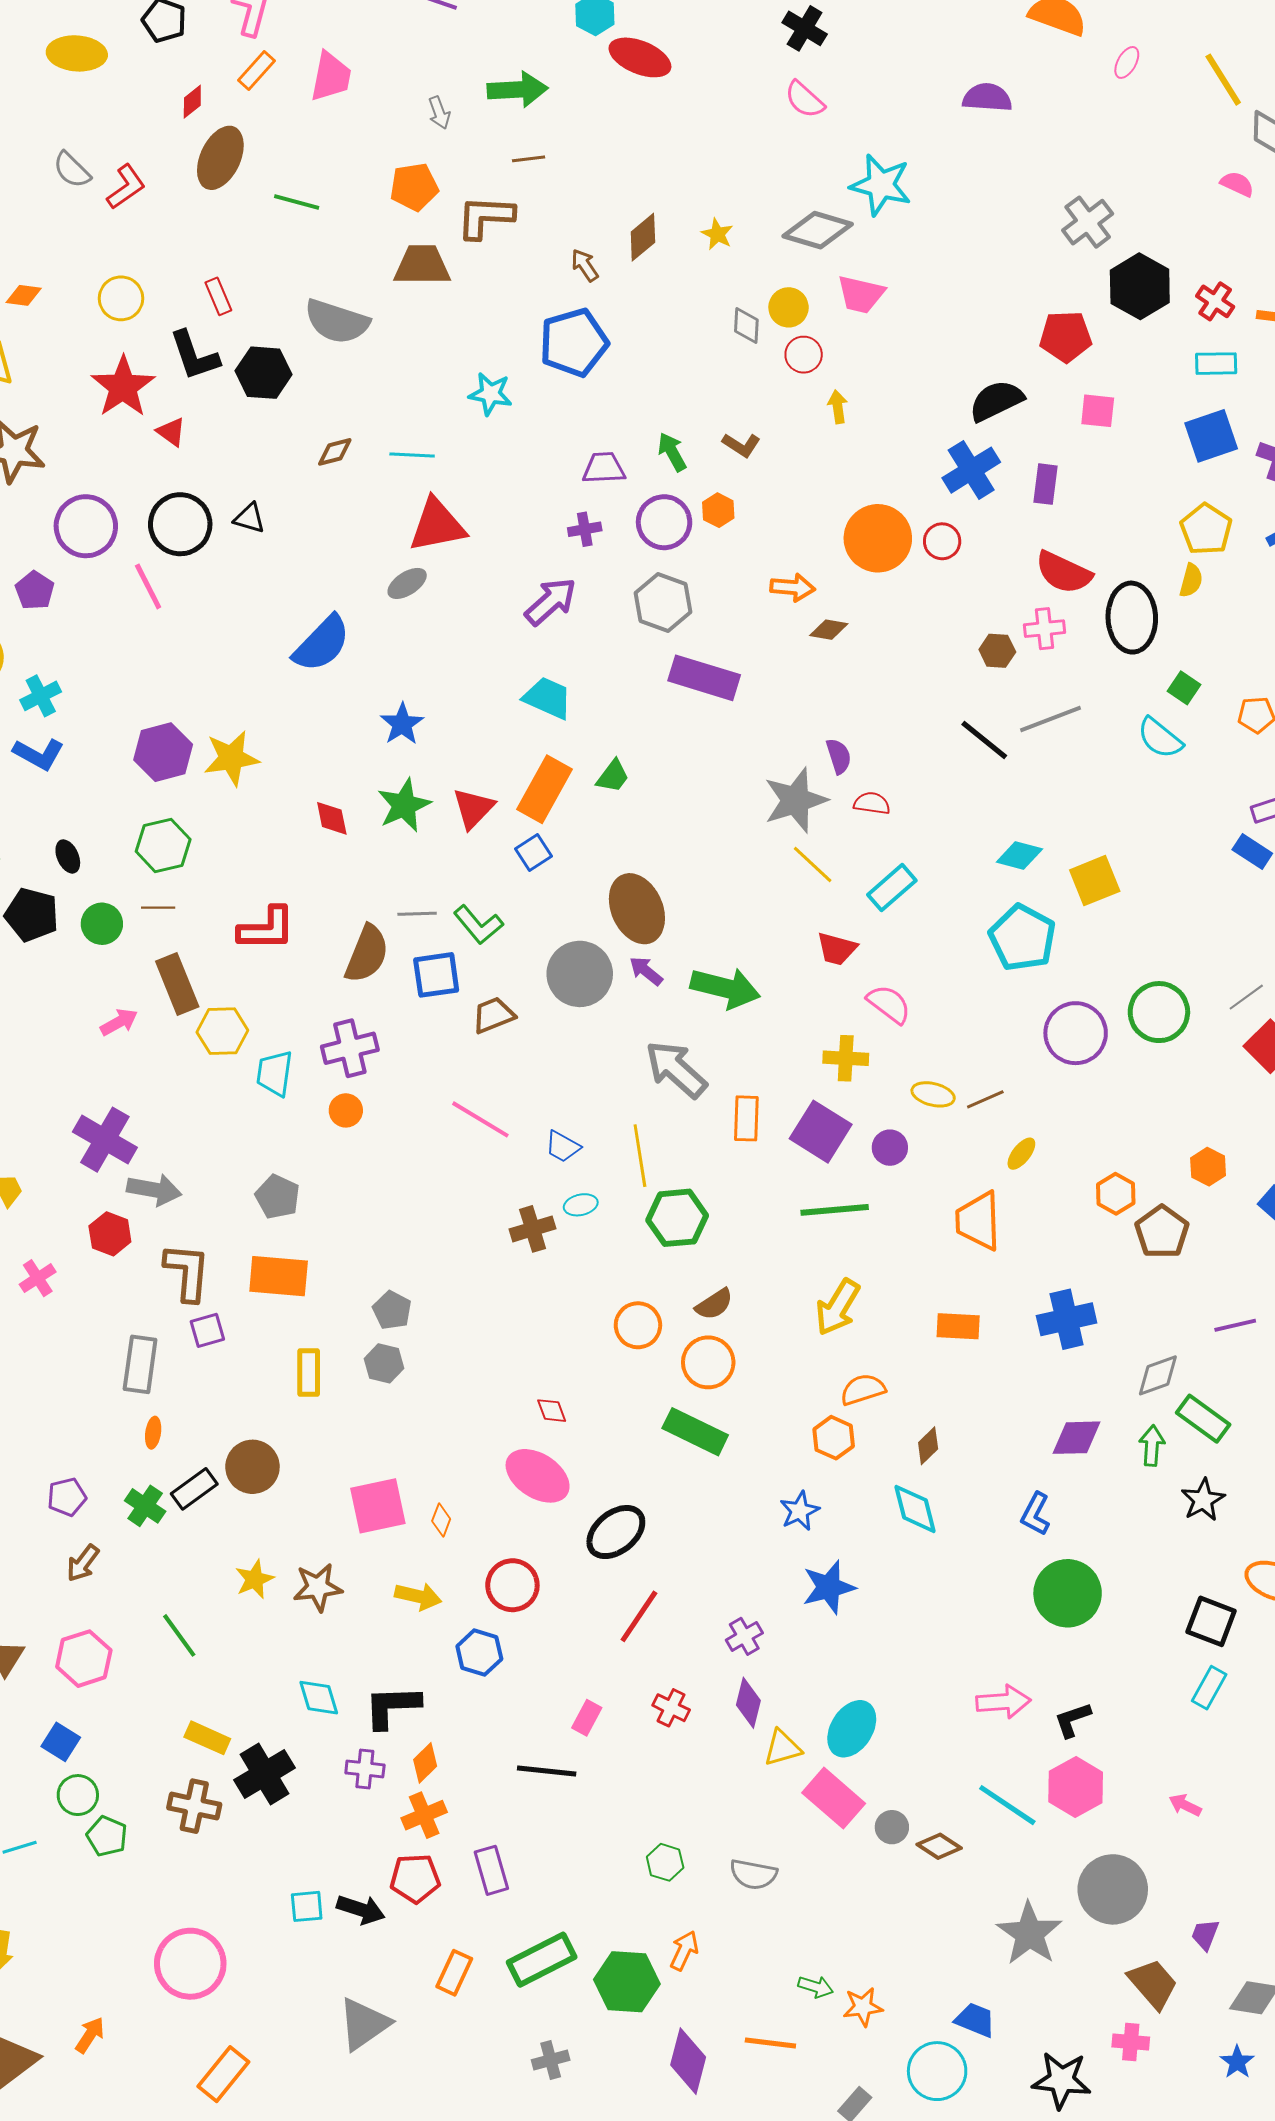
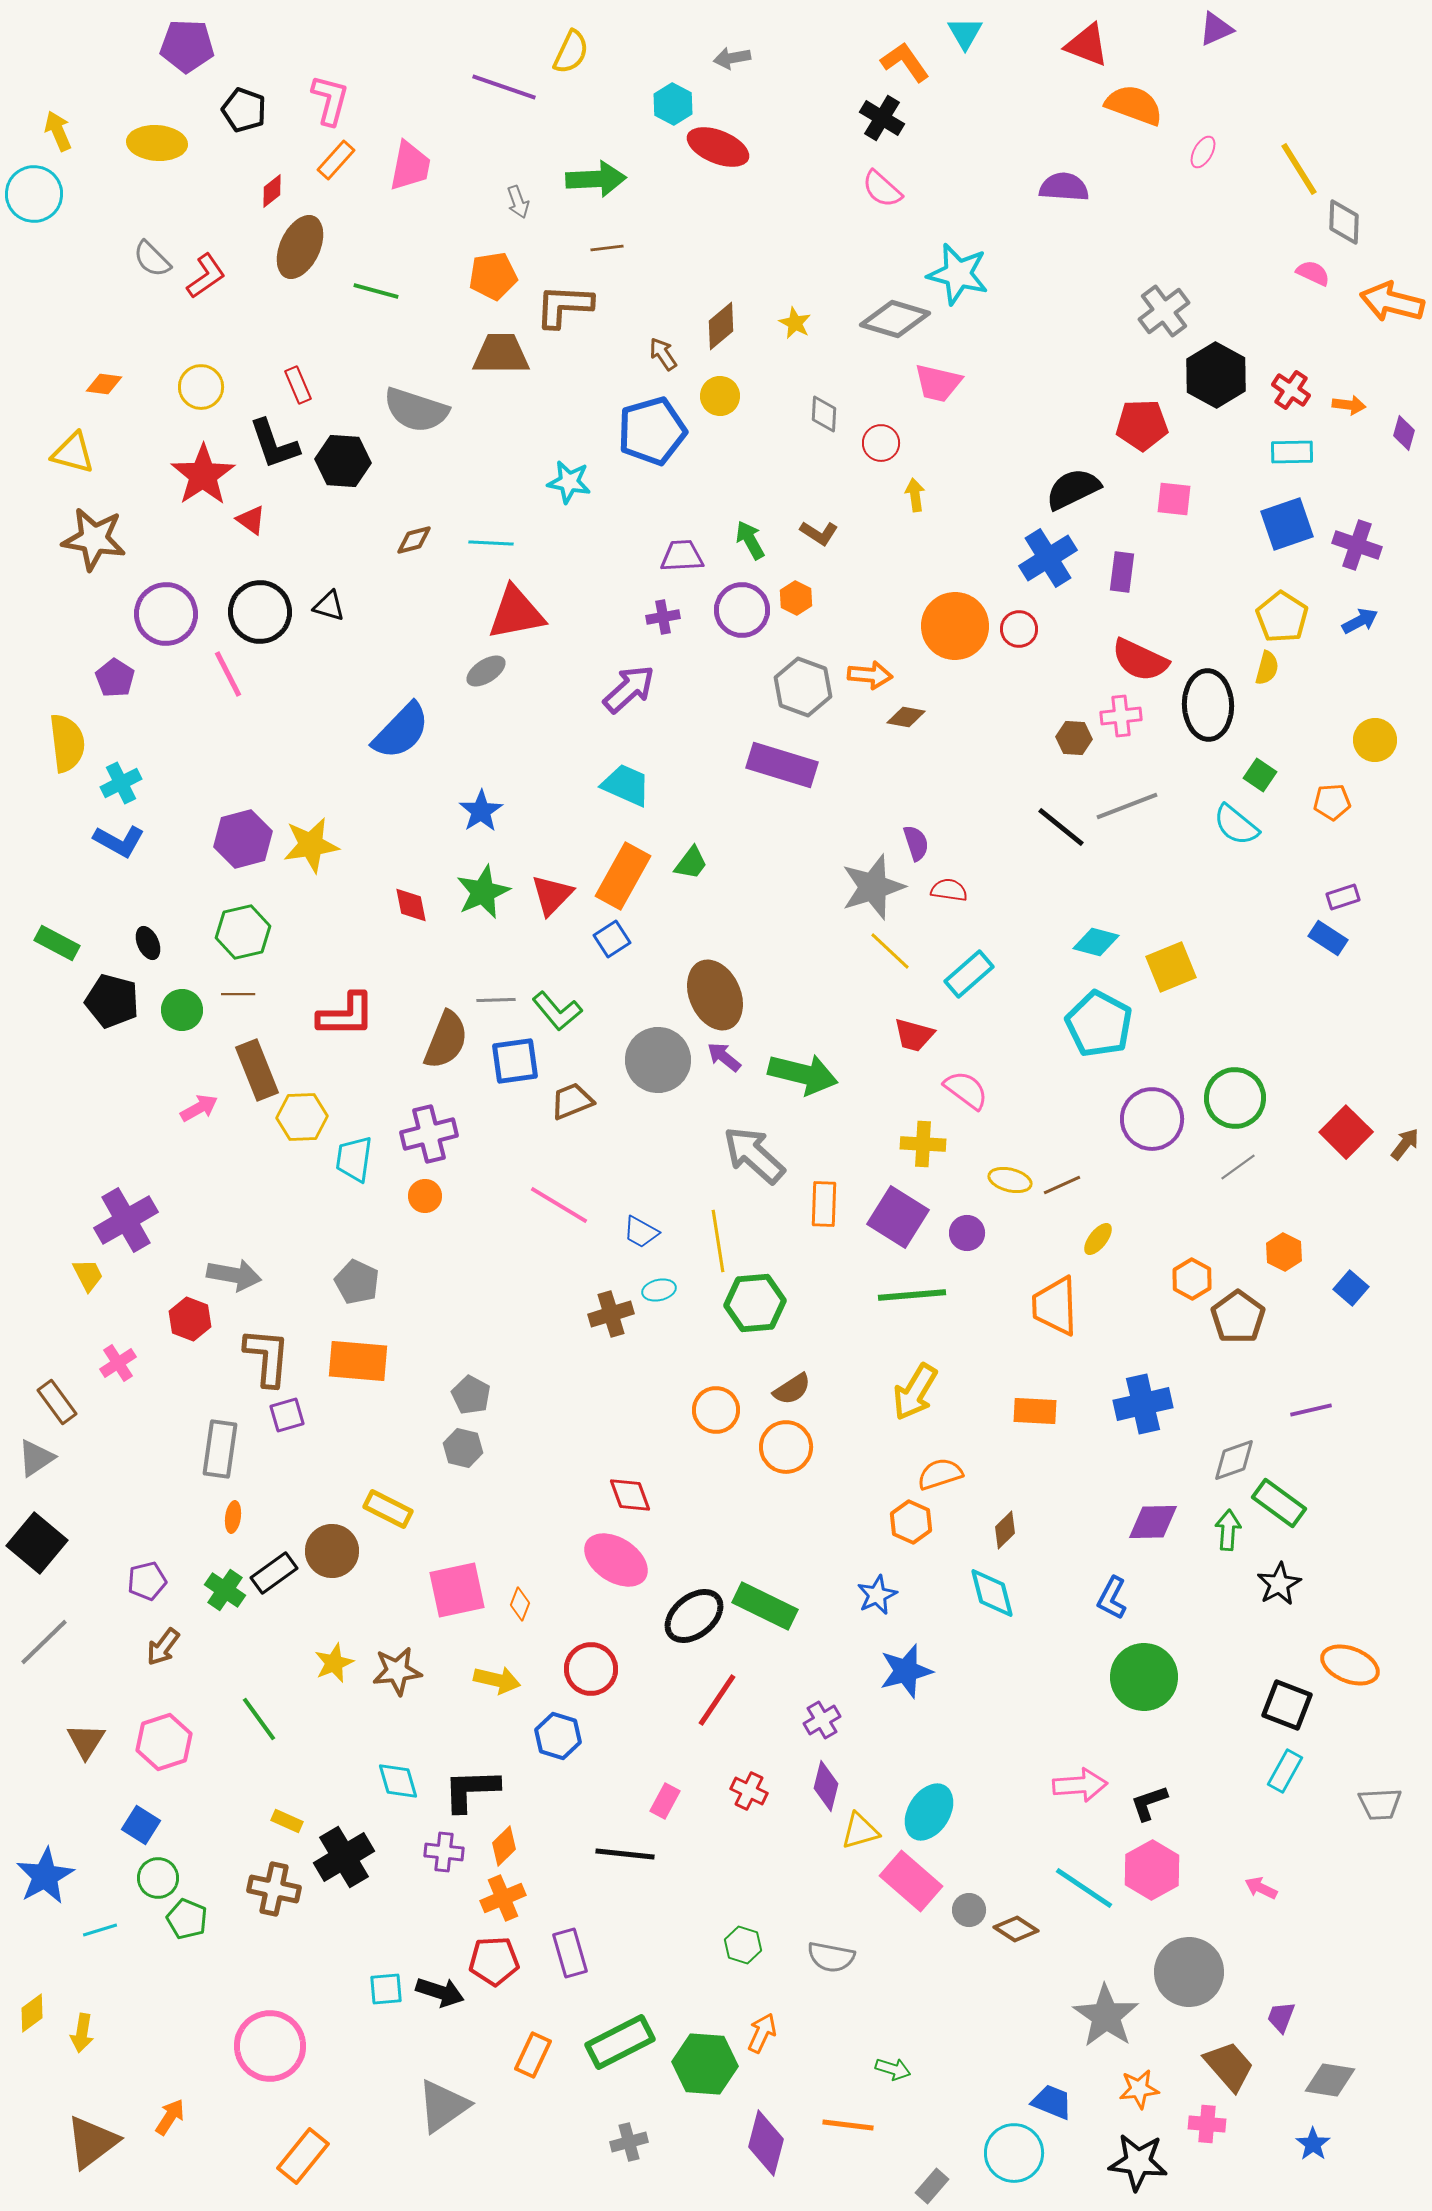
yellow circle: (789, 307) -> (720, 396), moved
gray hexagon: (663, 603) -> (803, 687), moved
gray line: (1246, 997) -> (1238, 1167), moved
purple cross: (105, 1140) -> (126, 1220), moved, turned 30
yellow rectangle: (309, 1372) -> (388, 1509), moved, turned -63
red diamond: (552, 1411) -> (630, 1495), size x1.4
green rectangle: (695, 1432) -> (765, 1606), moved
yellow rectangle: (207, 1738) -> (287, 1821), size x0.7
orange star: (863, 2007) -> (1139, 2089), moved

